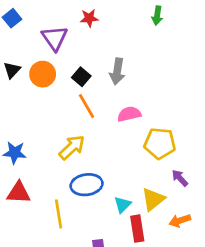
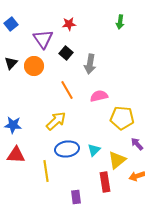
black square: (81, 77) -> (66, 53), moved
cyan triangle: (123, 205) -> (94, 150), moved

